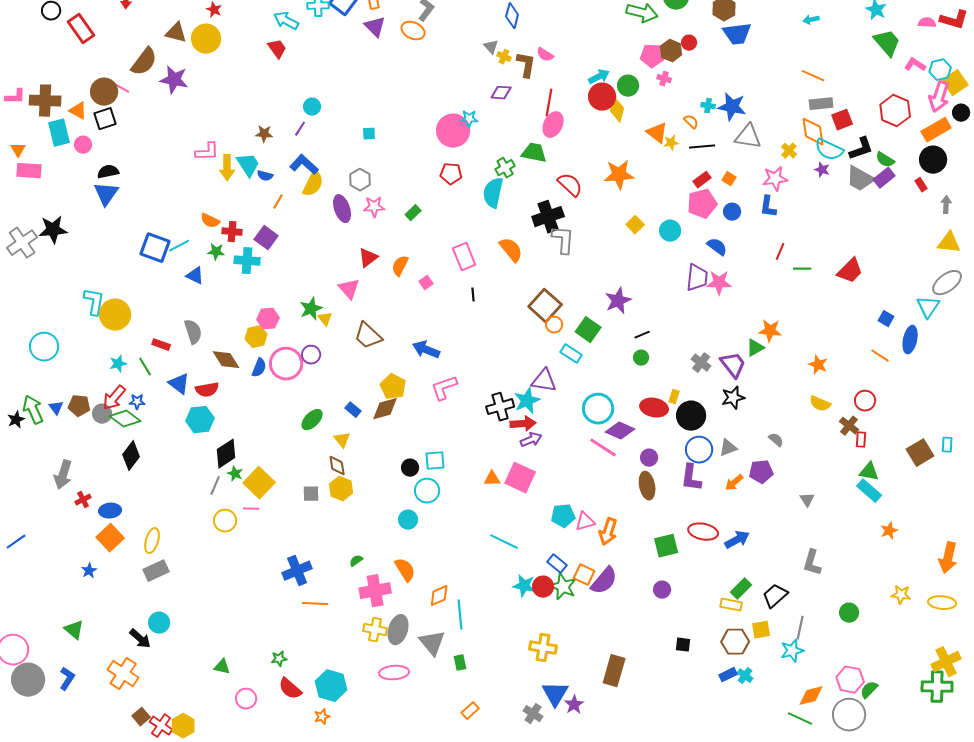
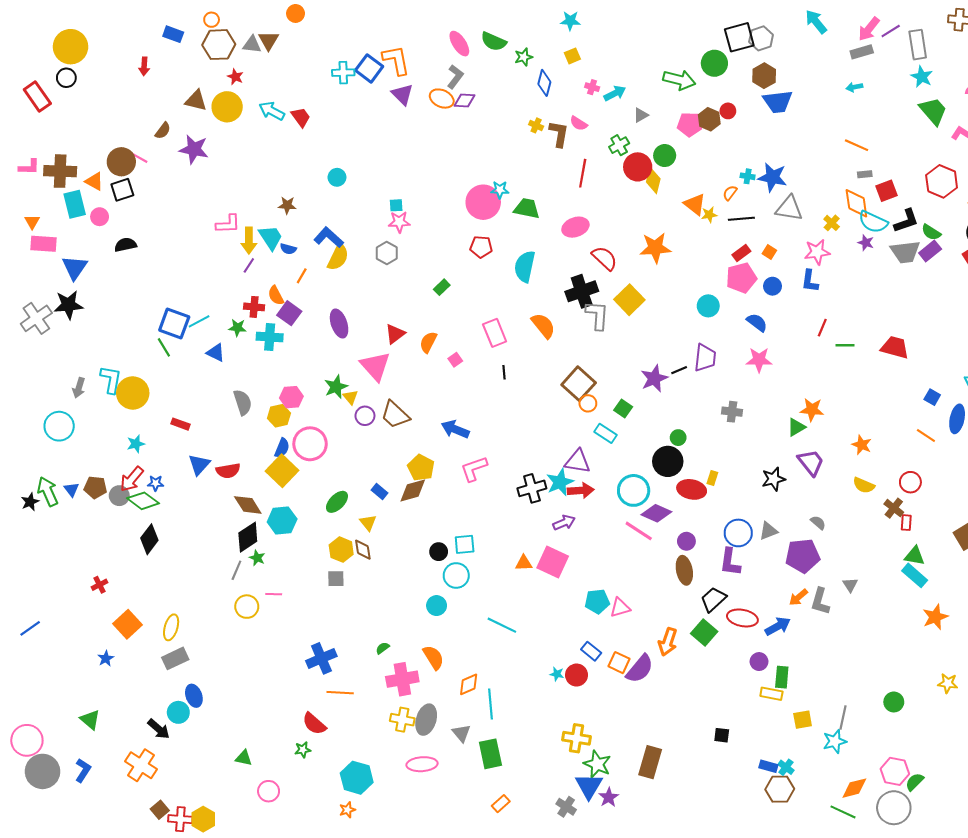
cyan arrow: (286, 21) -> (272, 111), moved
red rectangle: (81, 29) -> (37, 96), moved
gray triangle: (491, 47) -> (641, 115), moved, turned 42
brown semicircle: (144, 62) -> (163, 131), size x0.6
cyan arrow: (599, 77) -> (615, 93), moved
pink cross: (664, 79) -> (592, 87), moved
purple diamond: (501, 93) -> (465, 101), moved
gray rectangle: (821, 104) -> (865, 174), size x0.6
orange semicircle: (691, 122) -> (730, 193), turned -98
pink ellipse: (553, 125) -> (575, 227), moved, turned 45
purple line: (300, 129) -> (249, 265), moved
green trapezoid: (534, 153) -> (527, 208), moved
green cross: (505, 168) -> (619, 145), moved
gray trapezoid: (860, 179) -> (905, 252), turned -36
blue triangle: (106, 194) -> (75, 268), moved
pink star: (374, 207) -> (399, 222), moved
purple ellipse: (342, 209) -> (339, 324), moved
orange semicircle: (210, 221) -> (276, 296), moved, turned 36
yellow square: (635, 225) -> (629, 300), moved, size x1.6
red trapezoid: (850, 271) -> (895, 347), turned -120
purple trapezoid: (697, 278) -> (705, 358), moved
pink triangle: (349, 289) -> (375, 366), size x1.4
green square: (588, 330) -> (623, 409), size x0.7
gray semicircle: (193, 332) -> (243, 402), moved
black line: (642, 335) -> (679, 370), moved
purple circle: (311, 355) -> (365, 416), moved
brown diamond: (226, 360) -> (248, 505), moved
gray cross: (701, 363) -> (732, 412), moved, turned -30
purple trapezoid: (733, 365) -> (811, 462), moved
green line: (145, 367) -> (164, 347), moved
blue triangle: (179, 384) -> (199, 465), turned 35
black circle: (691, 416) -> (668, 461), moved
cyan hexagon: (200, 420) -> (282, 521), moved
red arrow: (523, 424) -> (581, 490), moved
purple pentagon: (761, 472) -> (803, 556), size x1.4
gray arrow: (63, 475) -> (79, 388), moved, size x0.7
yellow square: (259, 483) -> (282, 471), moved
orange arrow: (734, 483) -> (798, 597), moved
yellow hexagon: (341, 489) -> (341, 550), moved
blue ellipse: (110, 511) -> (194, 696), moved, turned 75
orange star: (889, 531) -> (935, 617), size x1.4
orange arrow: (608, 532) -> (668, 642), moved
cyan line: (504, 542) -> (502, 625), moved
green square: (666, 546) -> (704, 633), turned -35
gray L-shape: (812, 563) -> (820, 601), moved
cyan star: (524, 586) -> (557, 674), size x0.6
green star: (563, 587) -> (597, 764), moved
green rectangle: (741, 589) -> (782, 677), turned -40
purple circle: (662, 590) -> (759, 662), moved
black trapezoid: (775, 596) -> (713, 599), moved
brown hexagon: (735, 642) -> (780, 789), moved
gray triangle: (432, 643) -> (461, 733), size x0.7
green rectangle: (460, 663) -> (490, 754), size x1.8
blue rectangle: (728, 675) -> (768, 766), turned 42
red semicircle: (290, 689) -> (314, 724), moved
red cross: (161, 726) -> (180, 819), turned -30

